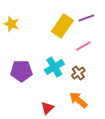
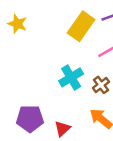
purple pentagon: (21, 71) -> (30, 119), moved

